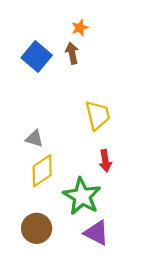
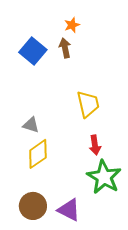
green star: (82, 196) -> (104, 177), moved
purple triangle: (96, 233) -> (69, 210), moved

